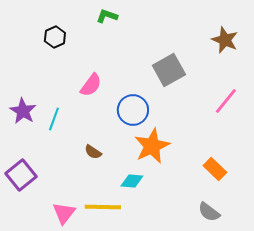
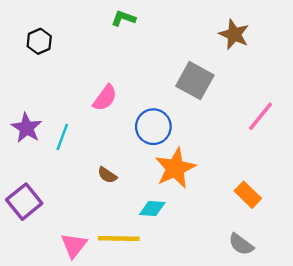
black hexagon: (55, 37) -> (39, 41), moved
brown star: (225, 40) -> (234, 34), moved
gray square: (169, 70) -> (195, 81), turned -32

